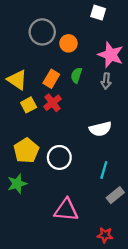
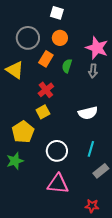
white square: (98, 13) -> (57, 13), moved
gray circle: (42, 32) -> (28, 38), moved
orange rectangle: (51, 79) -> (46, 59), moved
yellow square: (29, 105) -> (43, 112), moved
white circle: (59, 157) -> (57, 151), moved

